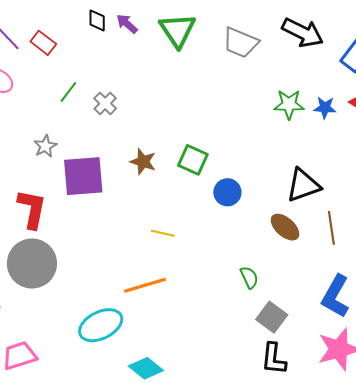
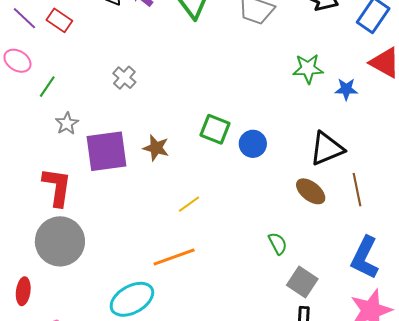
green line: (68, 92) -> (47, 87), moved
blue star: (325, 108) -> (346, 89), moved
brown star: (143, 162) -> (156, 148), moved
blue circle: (227, 192) -> (253, 144), moved
yellow line: (163, 233) -> (189, 204), turned -45

